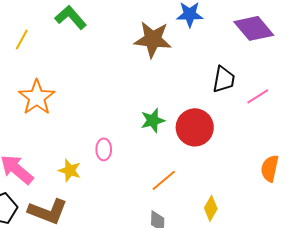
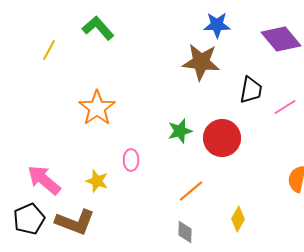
brown star: (153, 39) -> (201, 62), moved
orange star: (37, 97) -> (97, 108), moved

